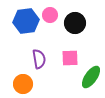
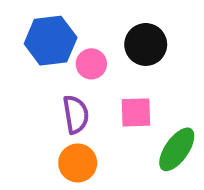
pink circle: (50, 15) -> (91, 64), moved
orange circle: (23, 84) -> (78, 163), moved

